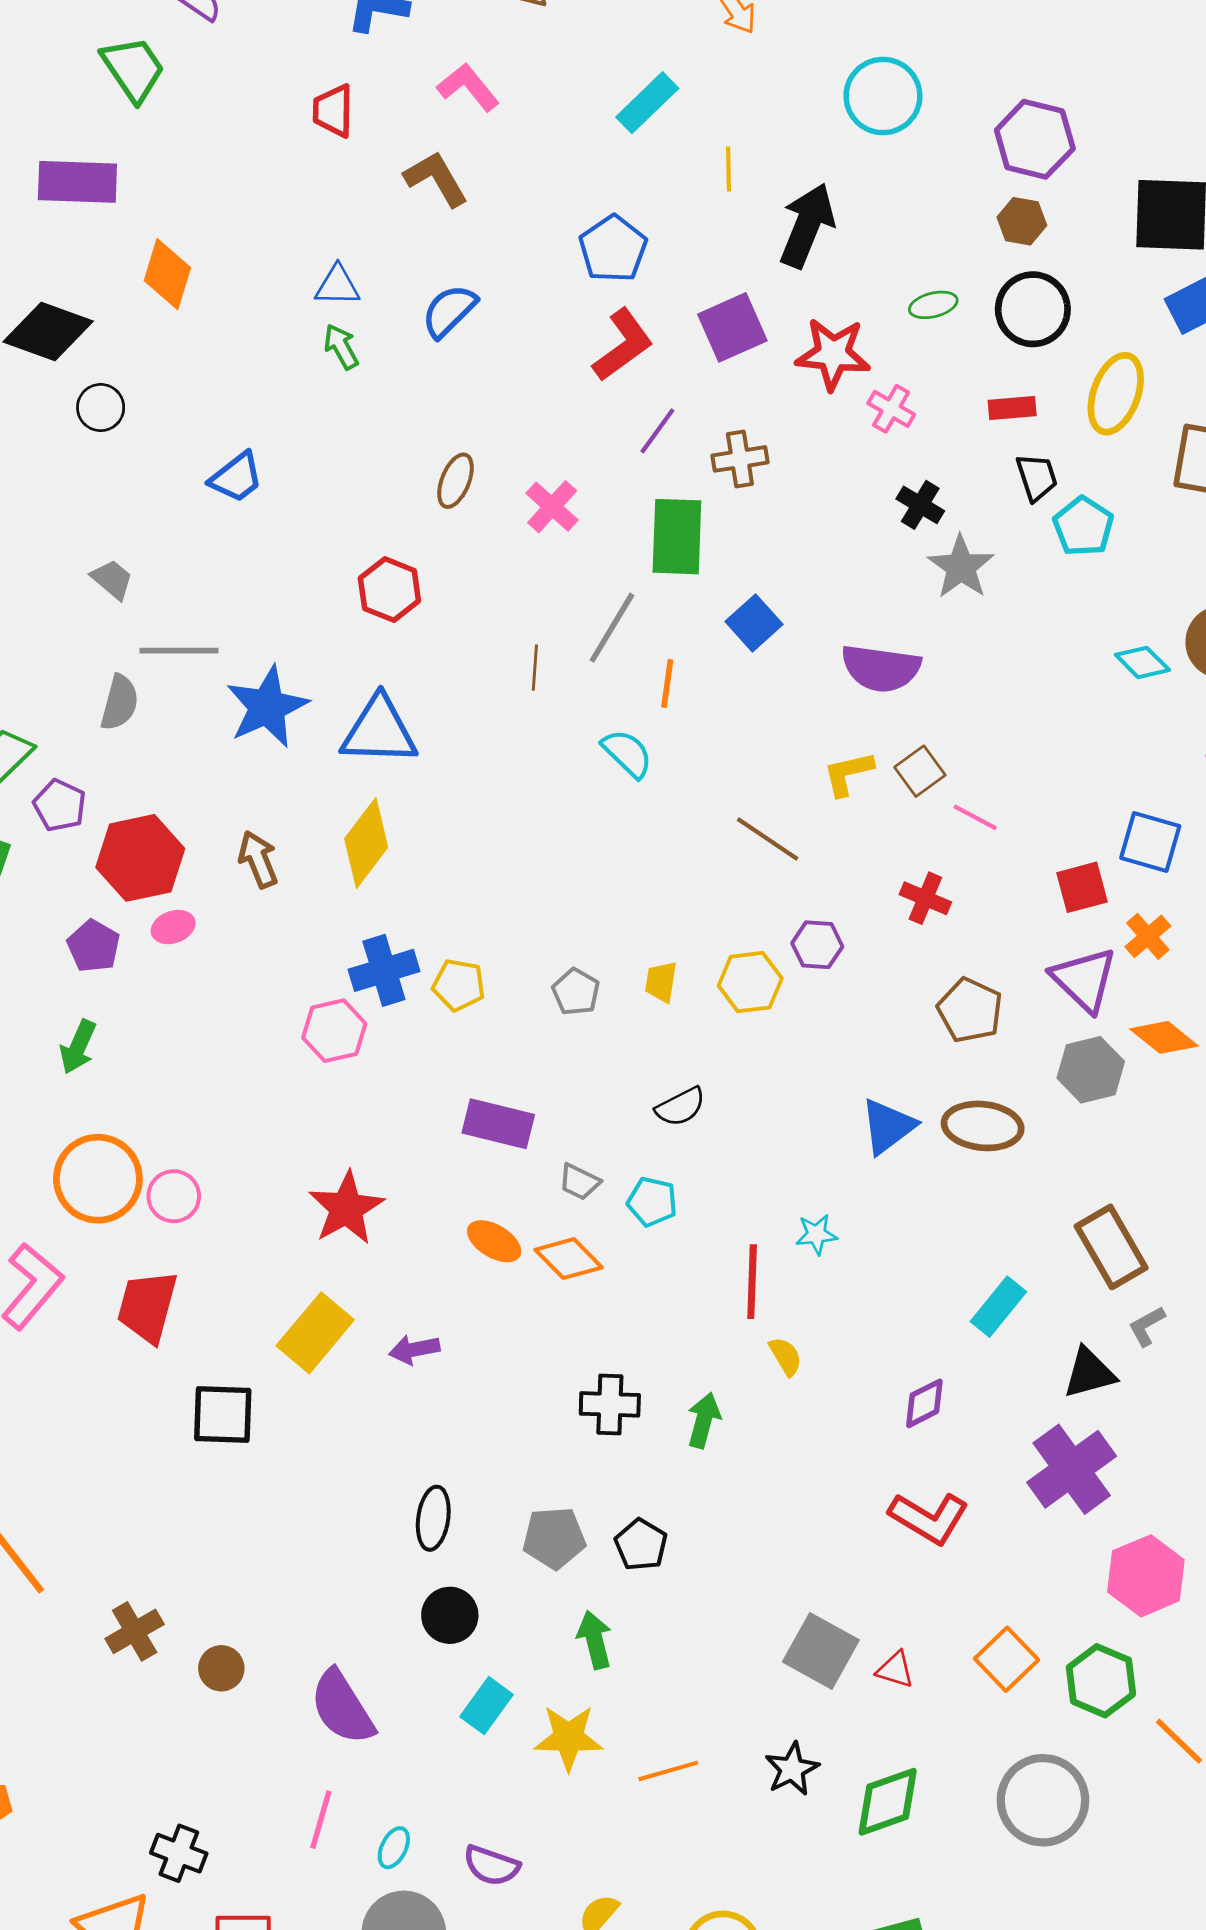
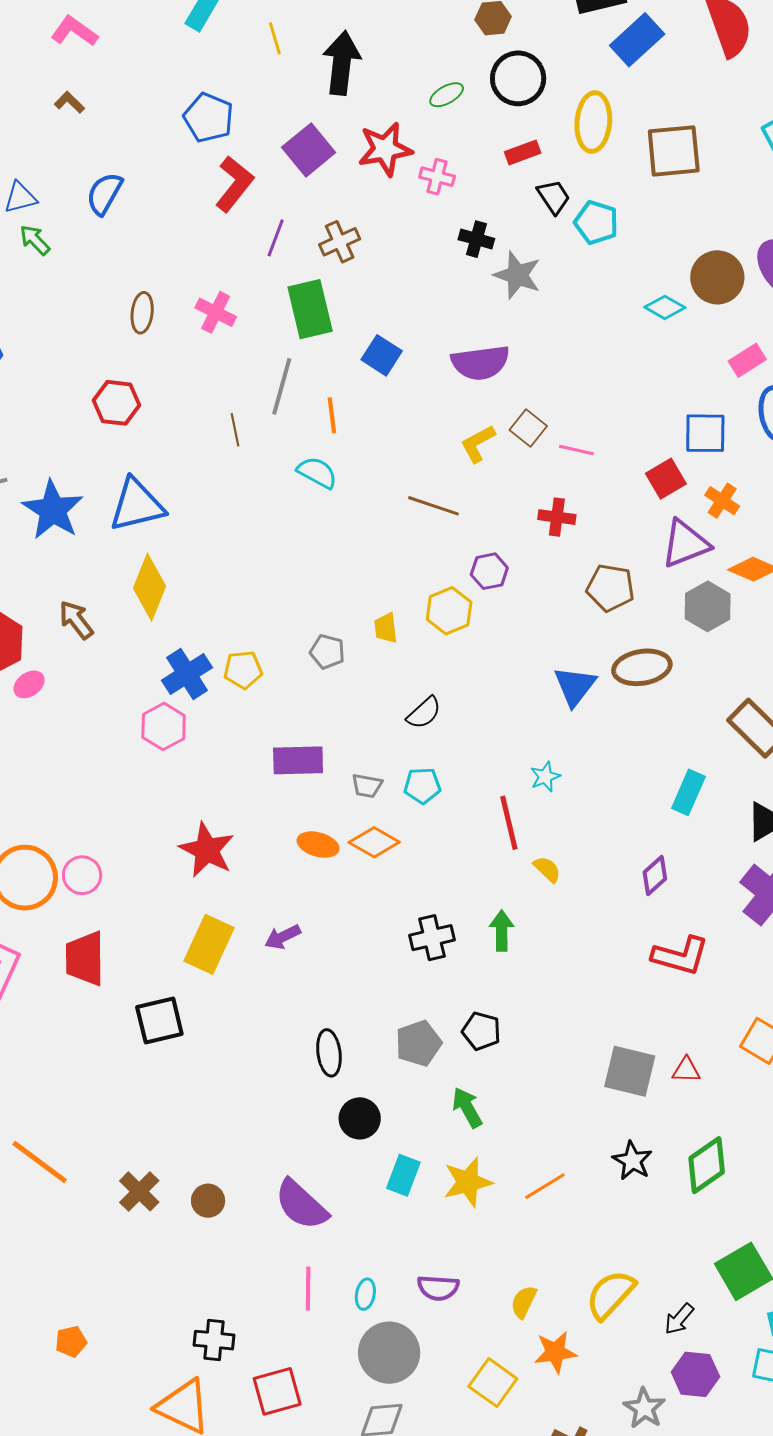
brown L-shape: (436, 179) -> (69, 102), size x0.6
purple triangle: (1084, 980) -> (685, 544), turned -50

